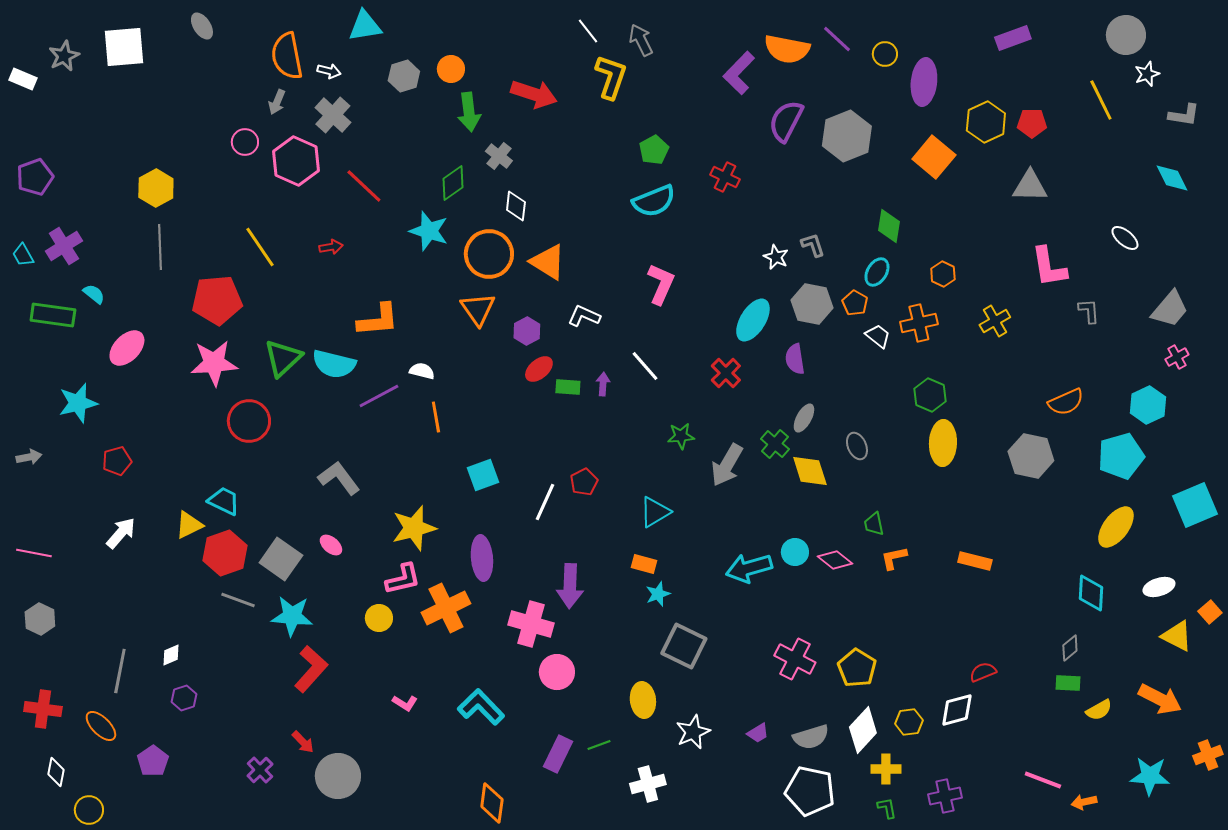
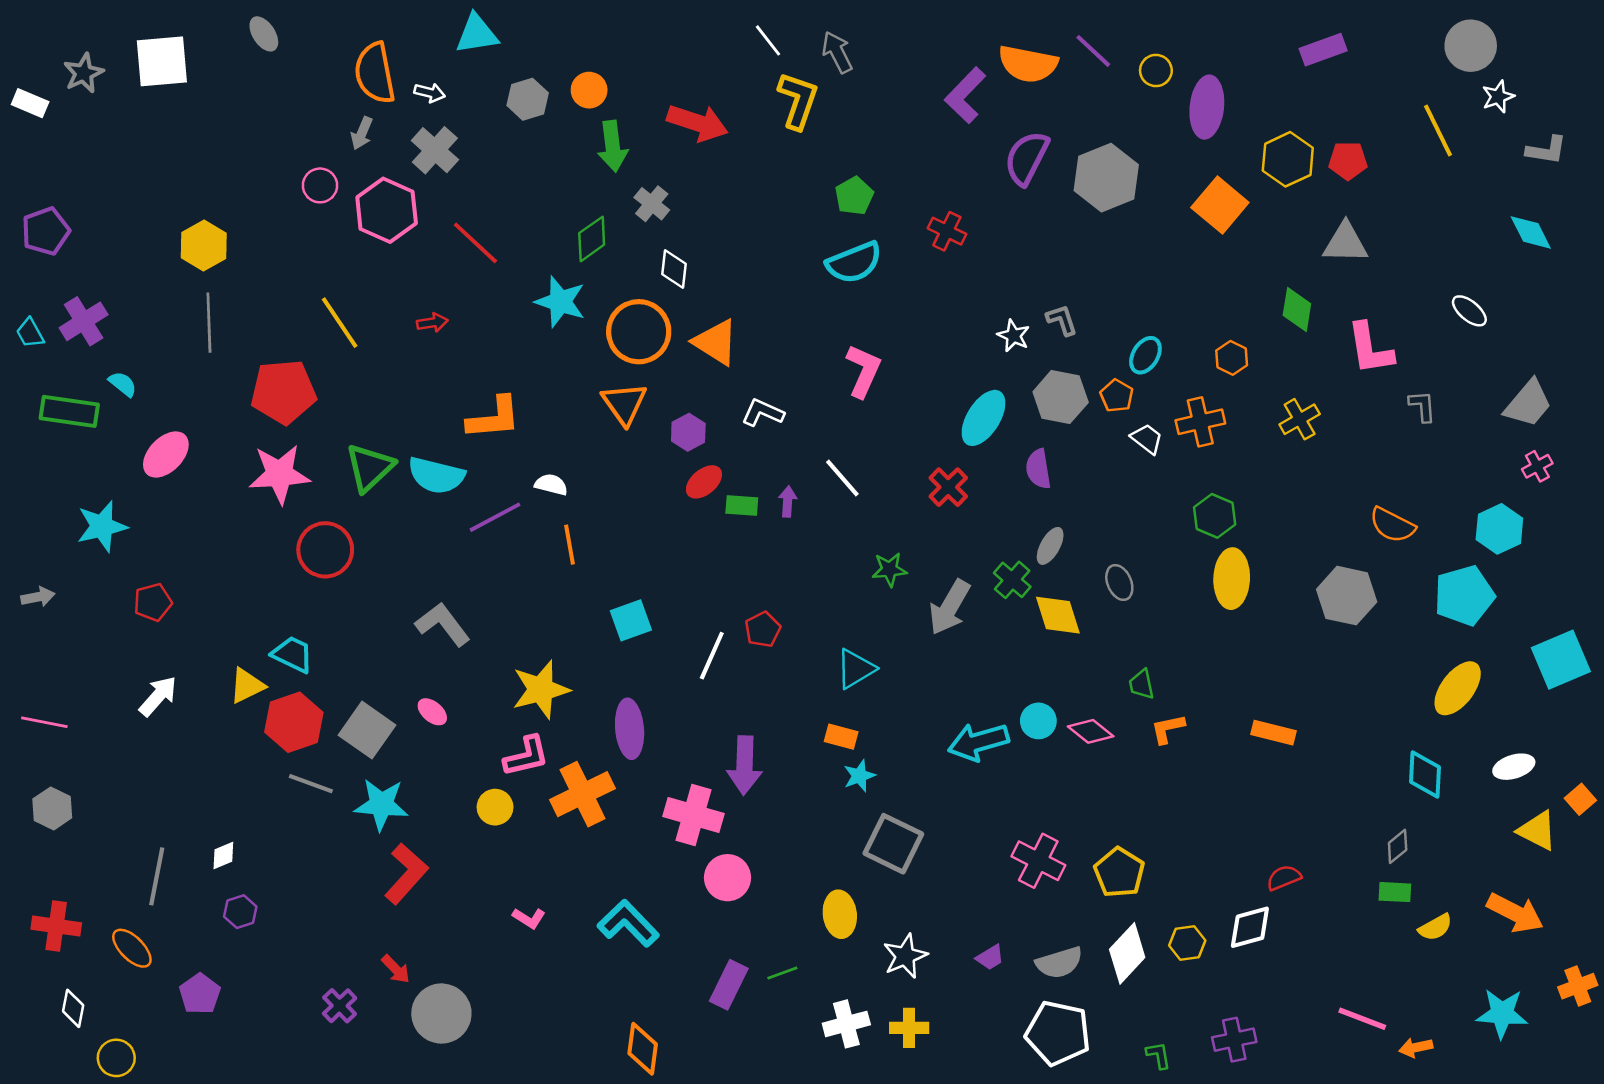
green diamond: (889, 226) -> (1297, 310), moved
orange semicircle: (1066, 402) -> (1392, 525), turned 51
yellow cross: (886, 769) -> (909, 1028), moved

